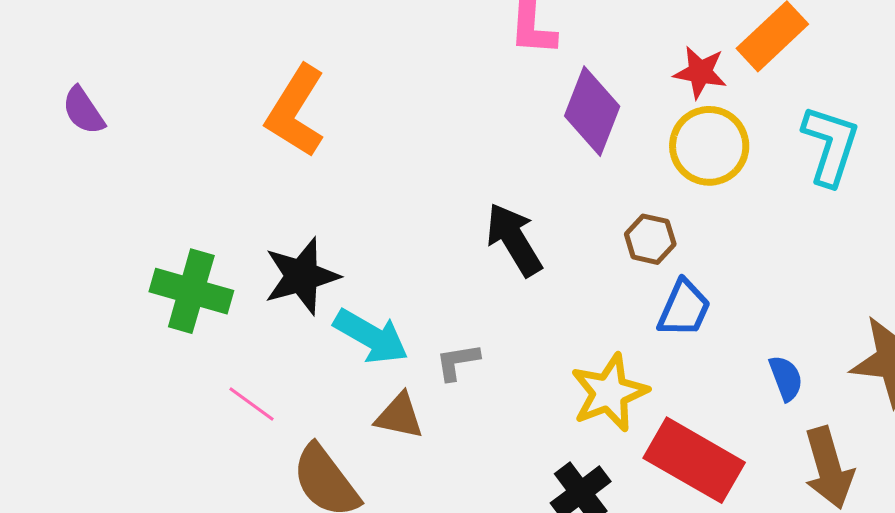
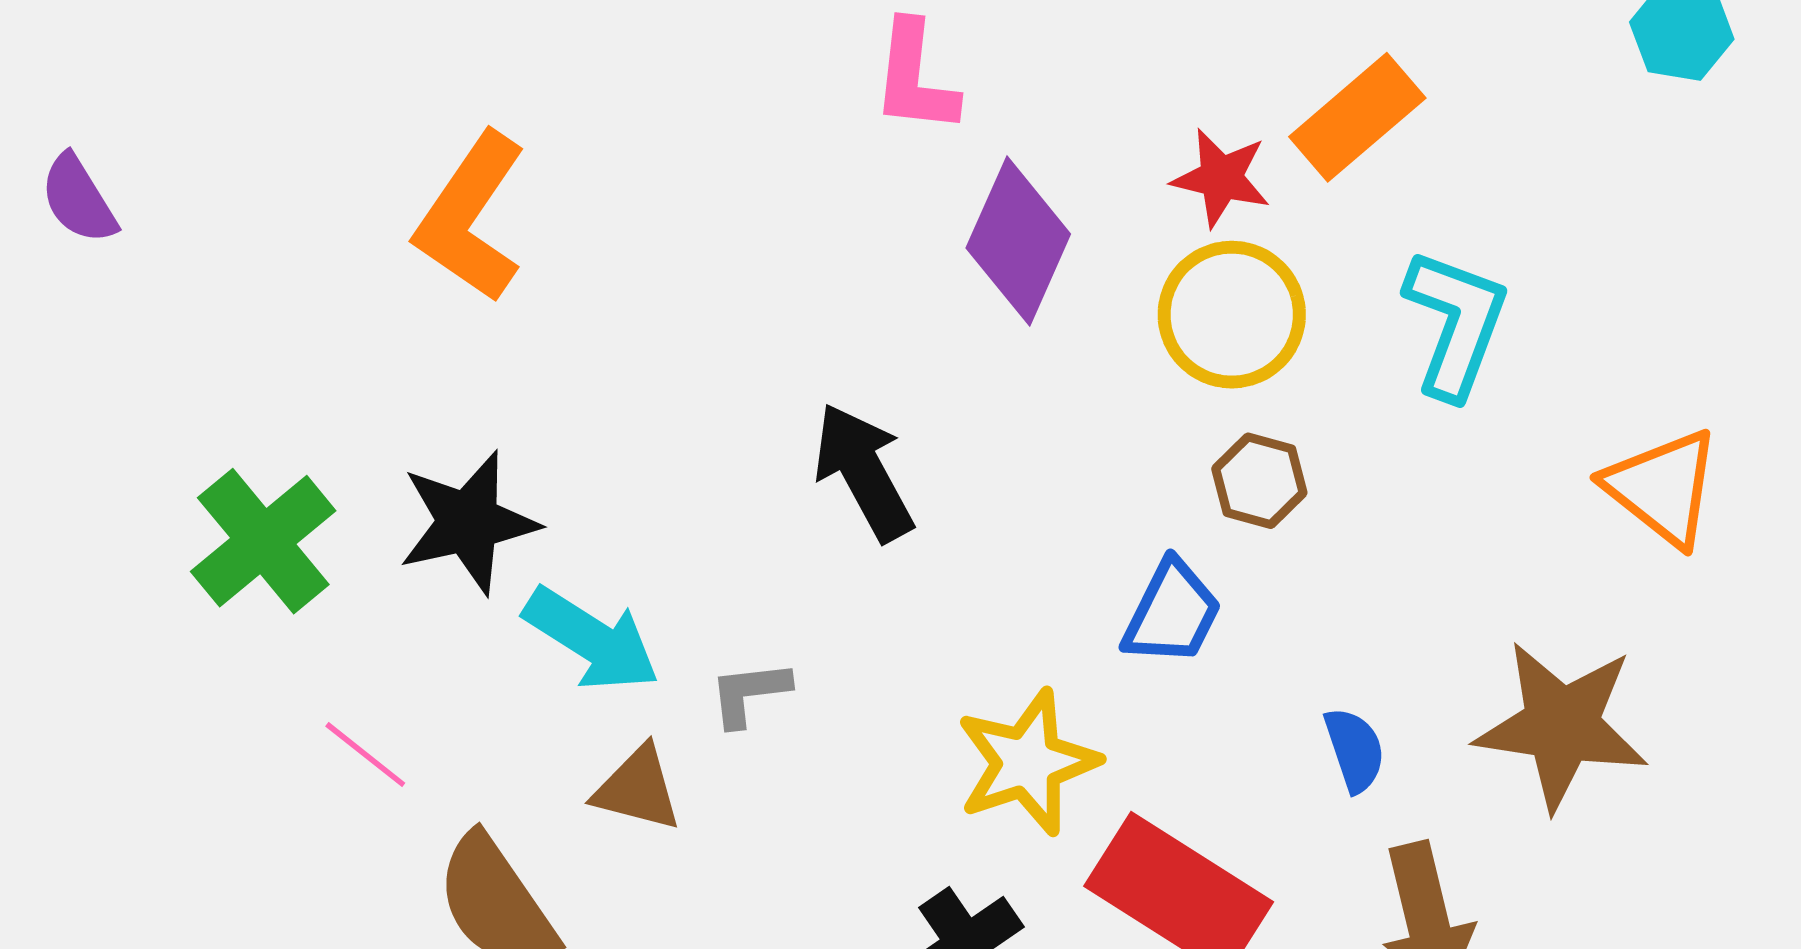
brown hexagon: (650, 239) -> (1259, 481), moved
green cross: (191, 291) -> (263, 541), turned 32

